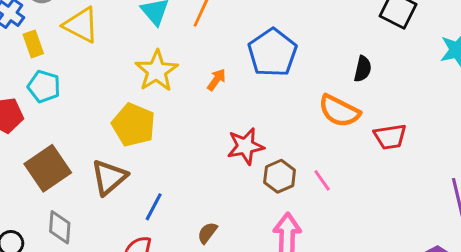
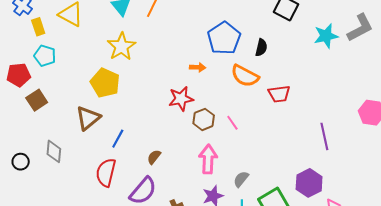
blue pentagon: (272, 53) -> (224, 38), moved
orange arrow: (216, 80) -> (198, 67), moved, turned 56
brown square: (48, 168) -> (37, 100), moved, size x0.7

